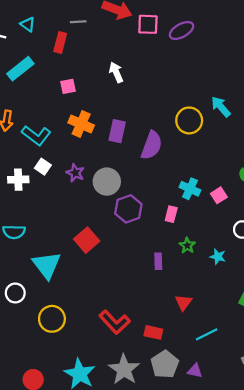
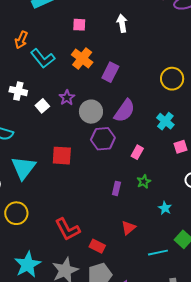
purple semicircle: (152, 145) -> (125, 111), moved
white square: (43, 167) -> (42, 106), moved
cyan cross: (190, 189) -> (165, 121), moved
red square: (87, 240) -> (62, 156), turned 30
cyan star: (218, 257) -> (165, 208), moved
cyan line: (207, 334) -> (158, 253), moved

